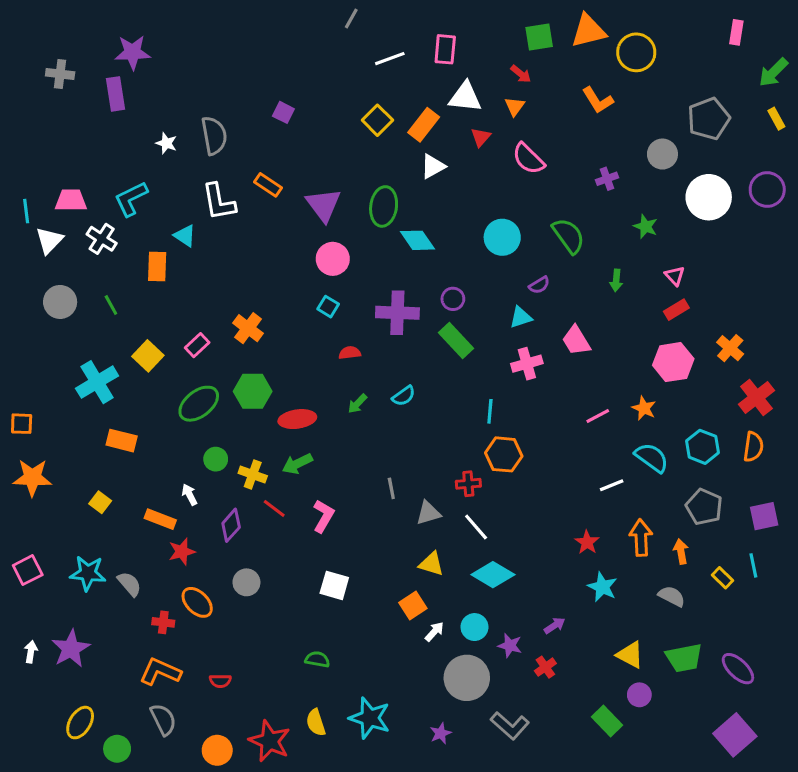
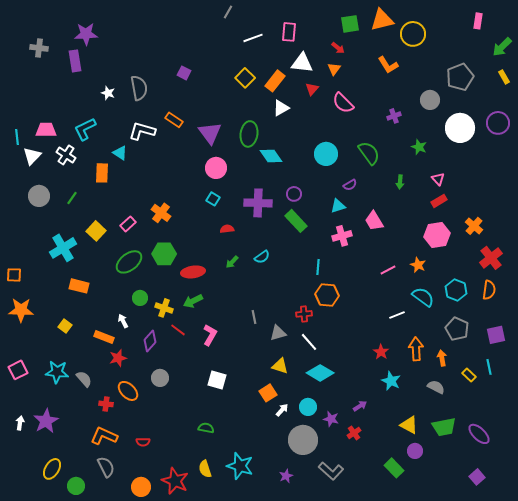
white L-shape: (219, 202) -> (142, 131), turned 116
green line: (111, 305) -> (72, 198), turned 64
purple square: (735, 735) -> (477, 477), size x0.6

